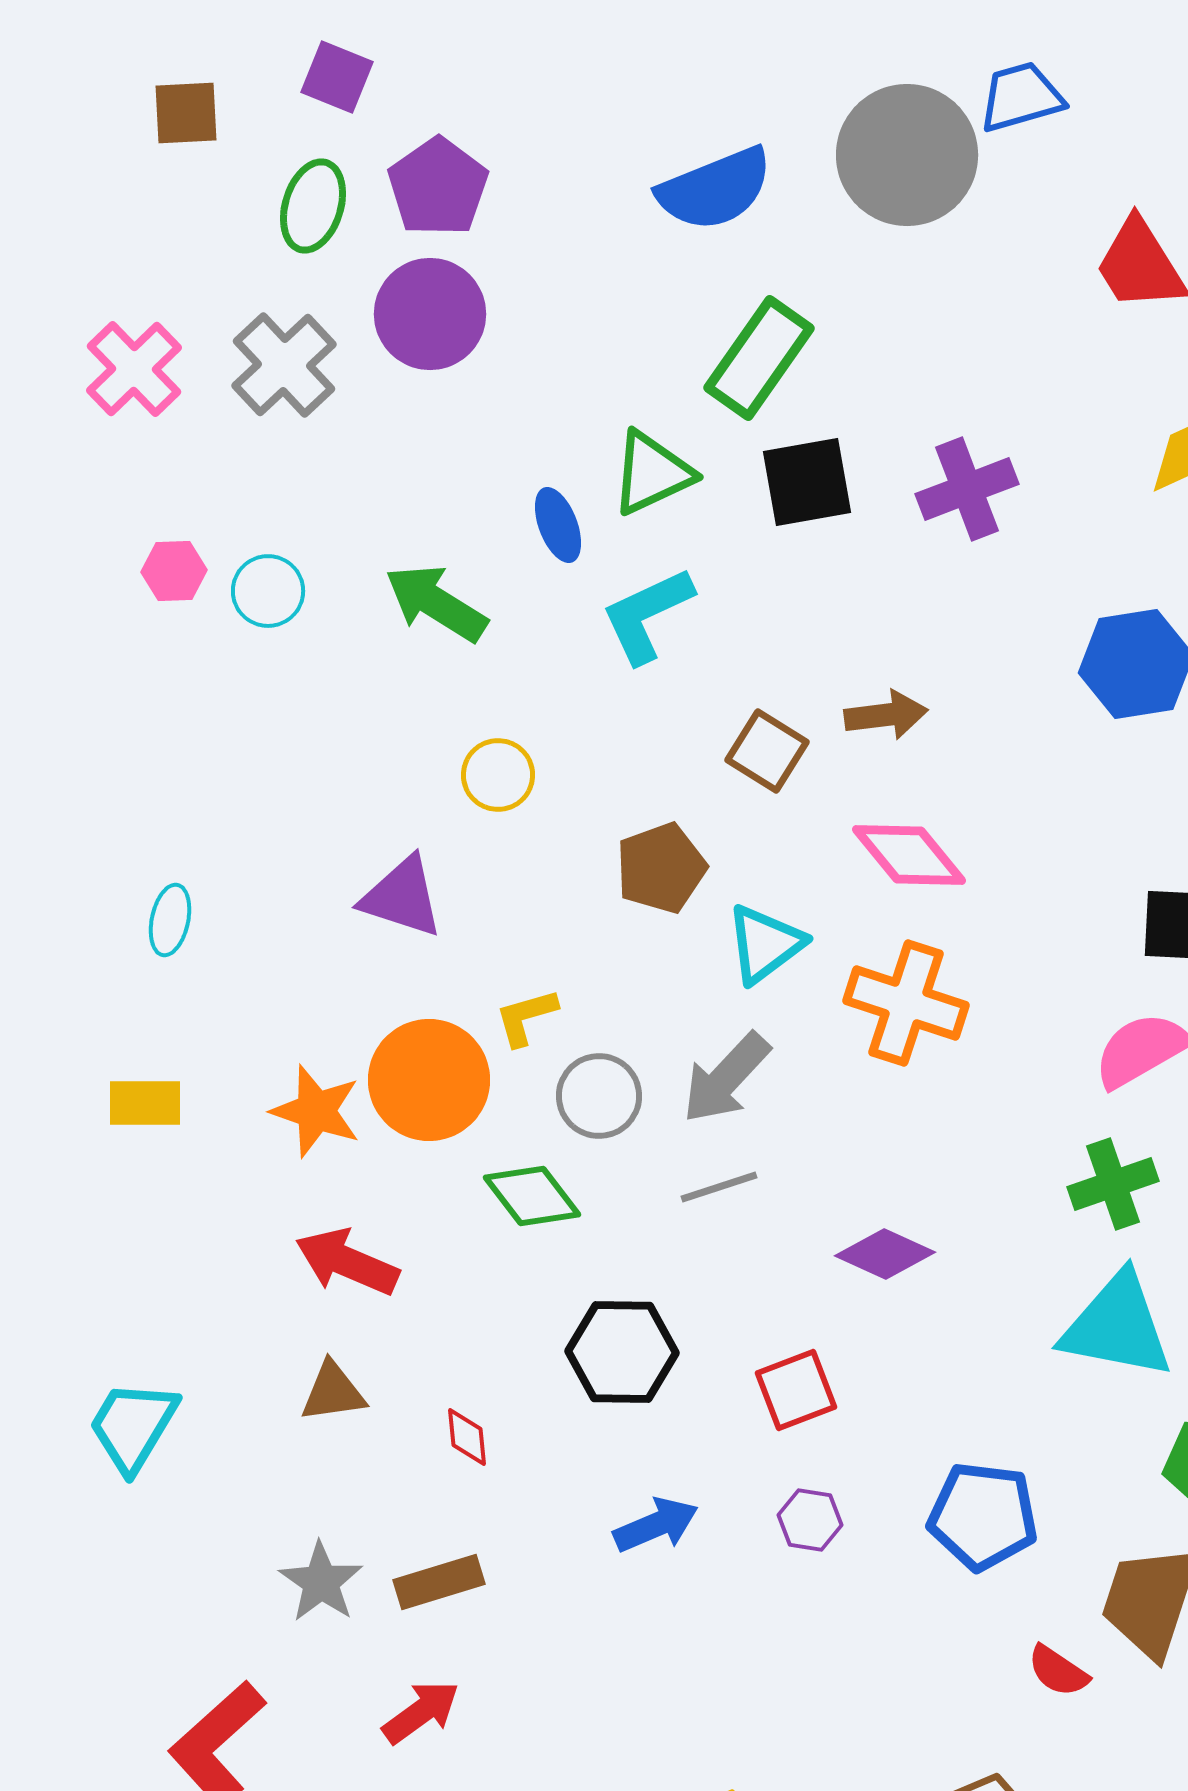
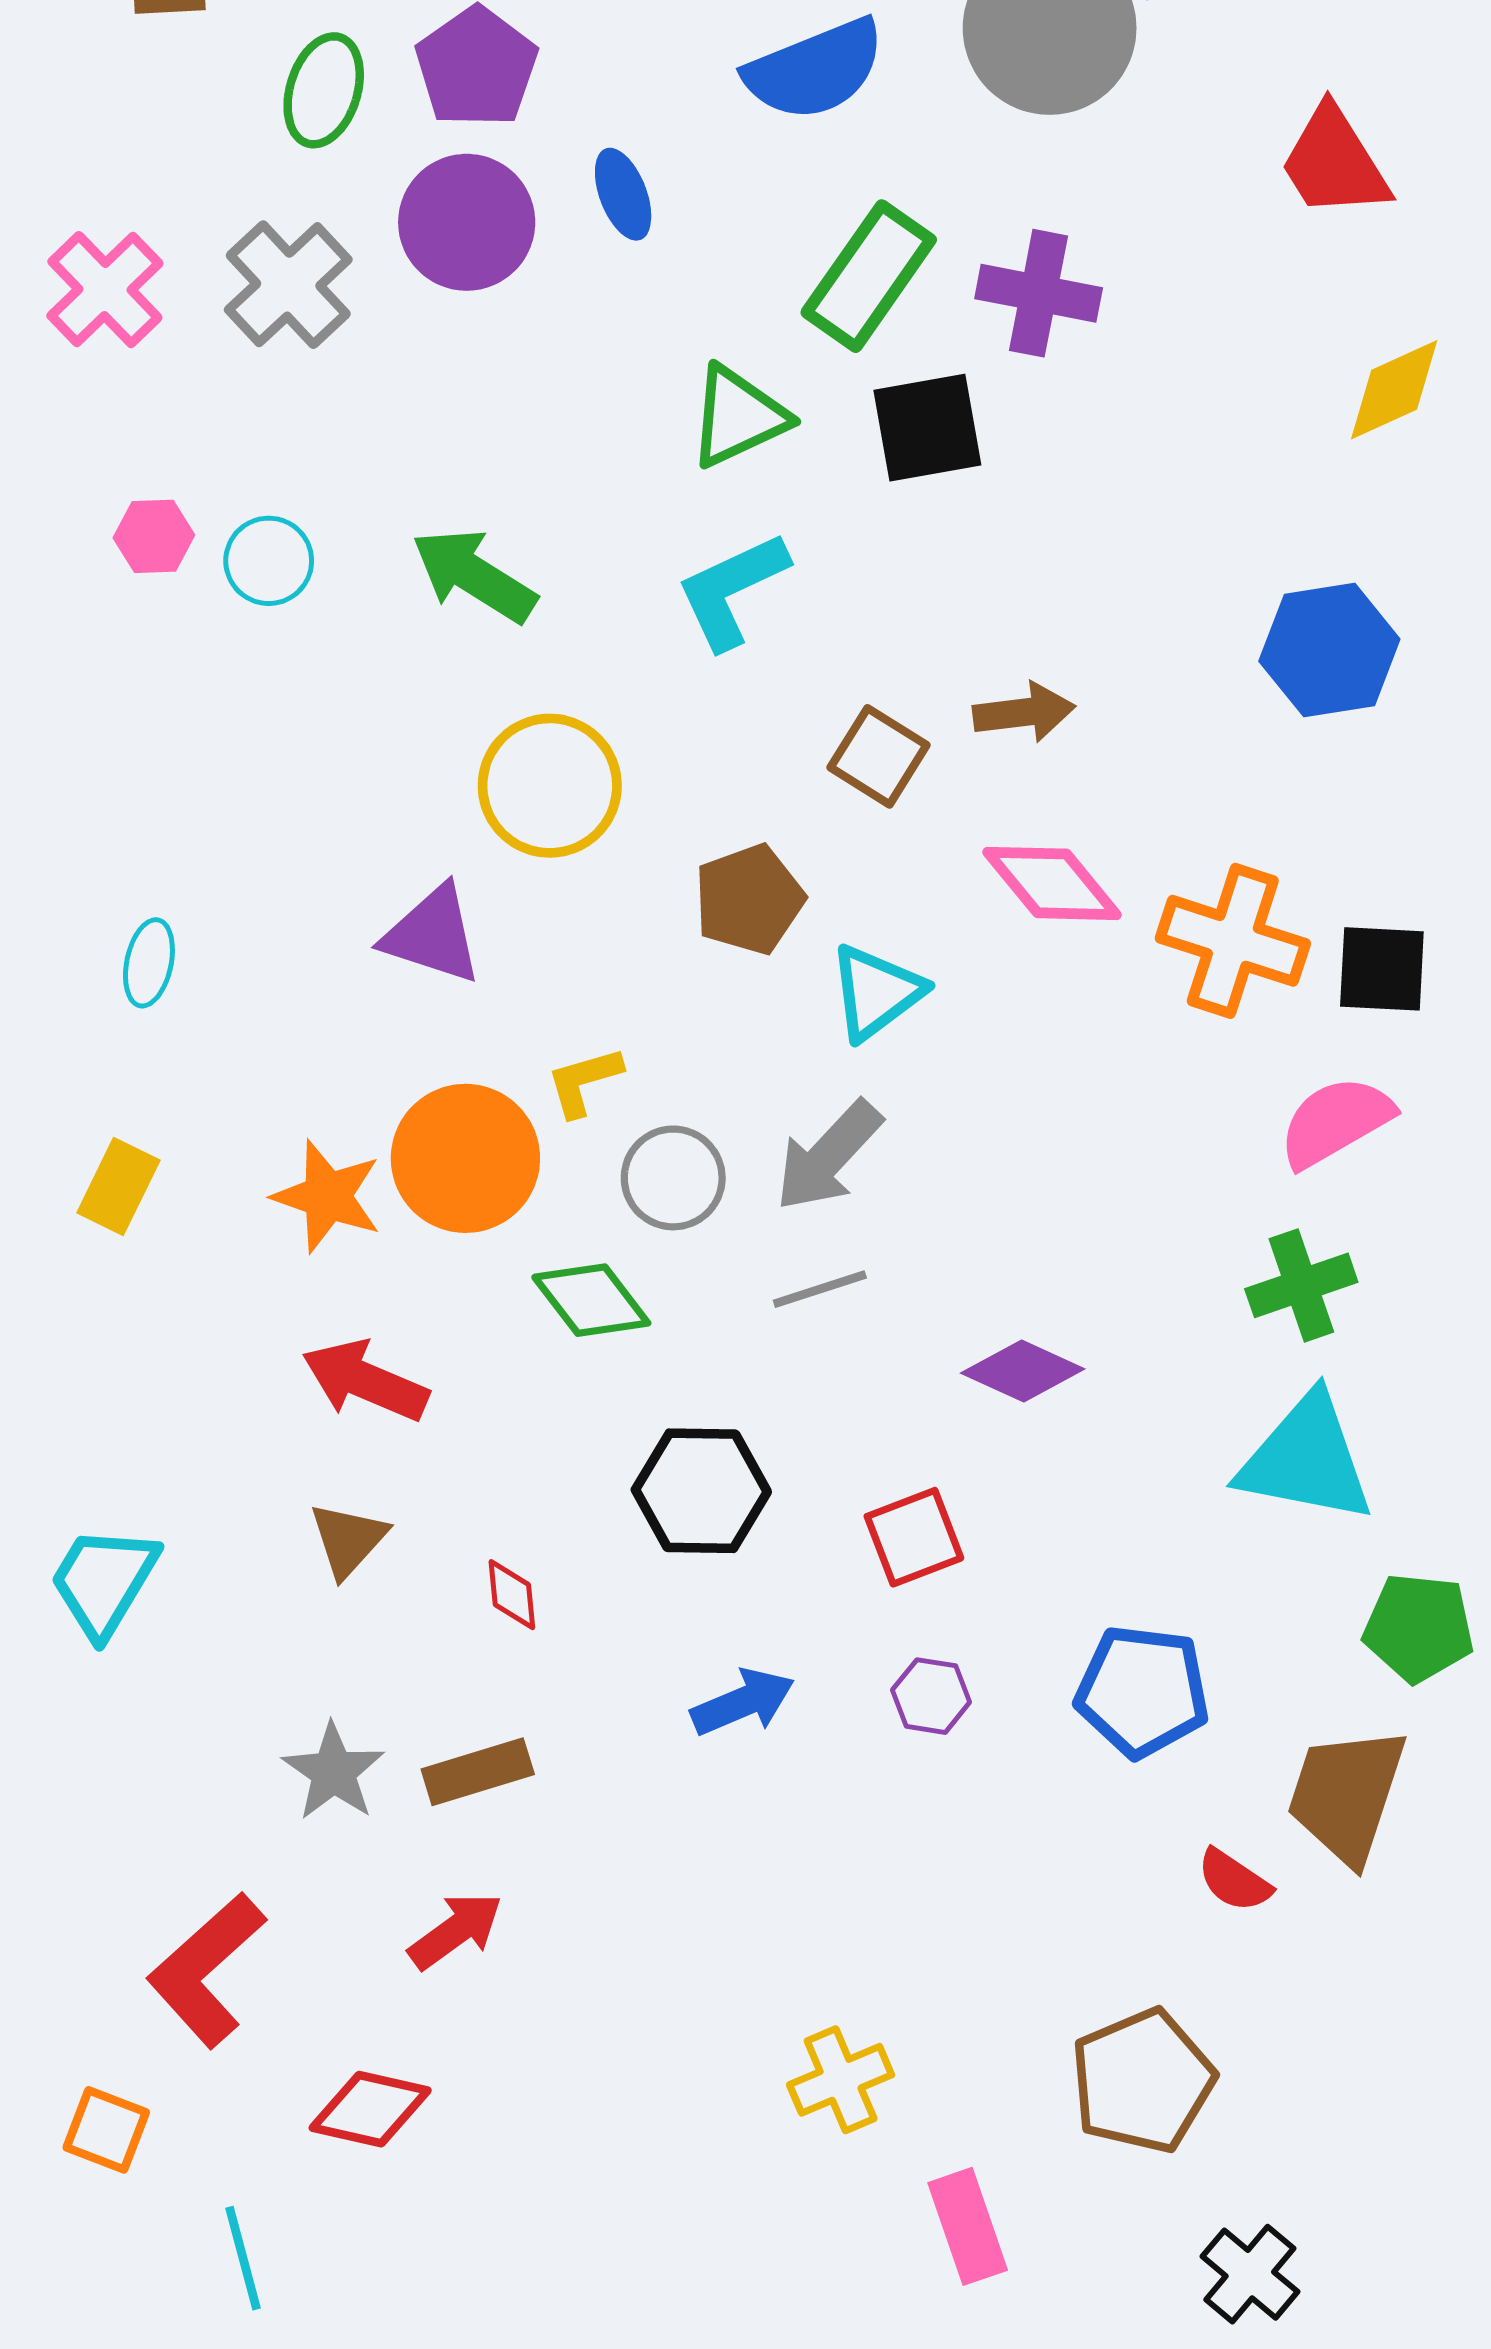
purple cross: (967, 489) -> (1039, 293), moved, turned 32
blue ellipse: (558, 525) -> (623, 194), moved
yellow circle: (498, 775) -> (550, 786), size x1.6
orange cross: (906, 1003) -> (1233, 941), moved
yellow rectangle: (145, 1103) -> (118, 1186), turned -64
brown triangle: (333, 1392) -> (348, 1540), turned -40

